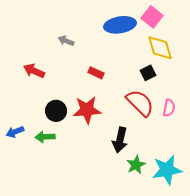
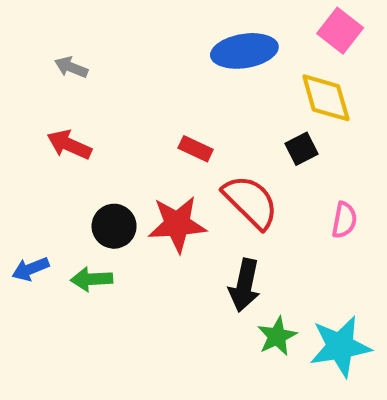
pink square: (152, 17) -> (340, 31), moved
gray arrow: (66, 41) -> (71, 67), moved
red semicircle: (140, 103) -> (251, 202), moved

